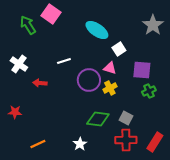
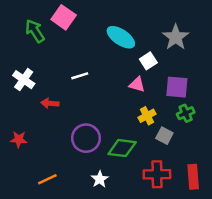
gray star: (153, 25) -> (176, 37), moved
purple circle: (89, 80) -> (86, 138), moved
yellow cross: (110, 88) -> (147, 116), moved
gray square: (126, 118) -> (164, 136), moved
red rectangle: (155, 142) -> (193, 177), turned -36

